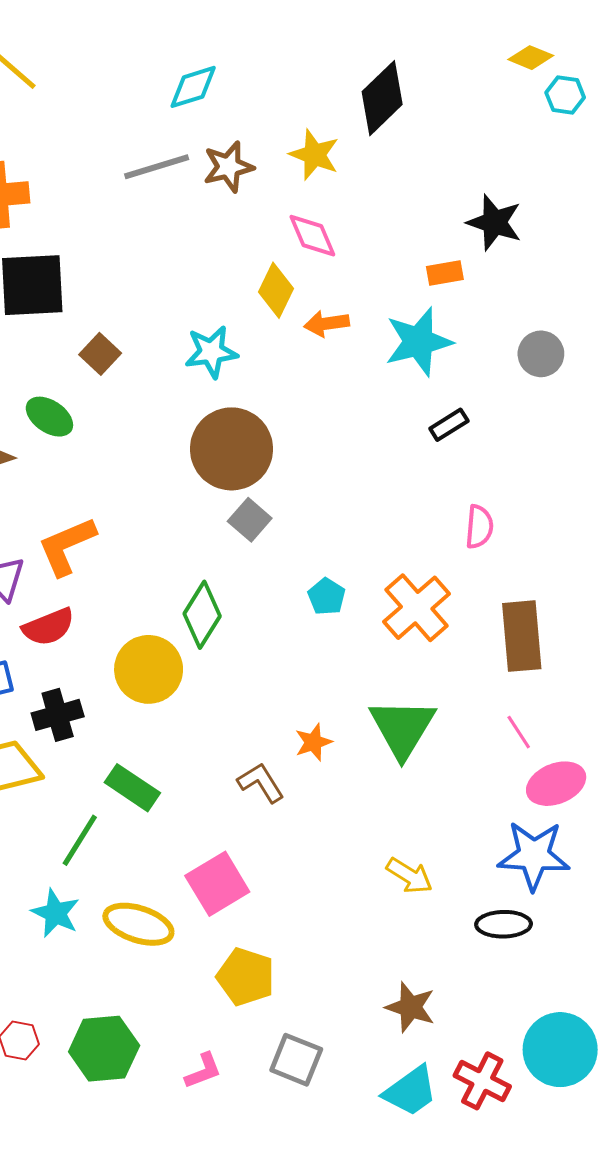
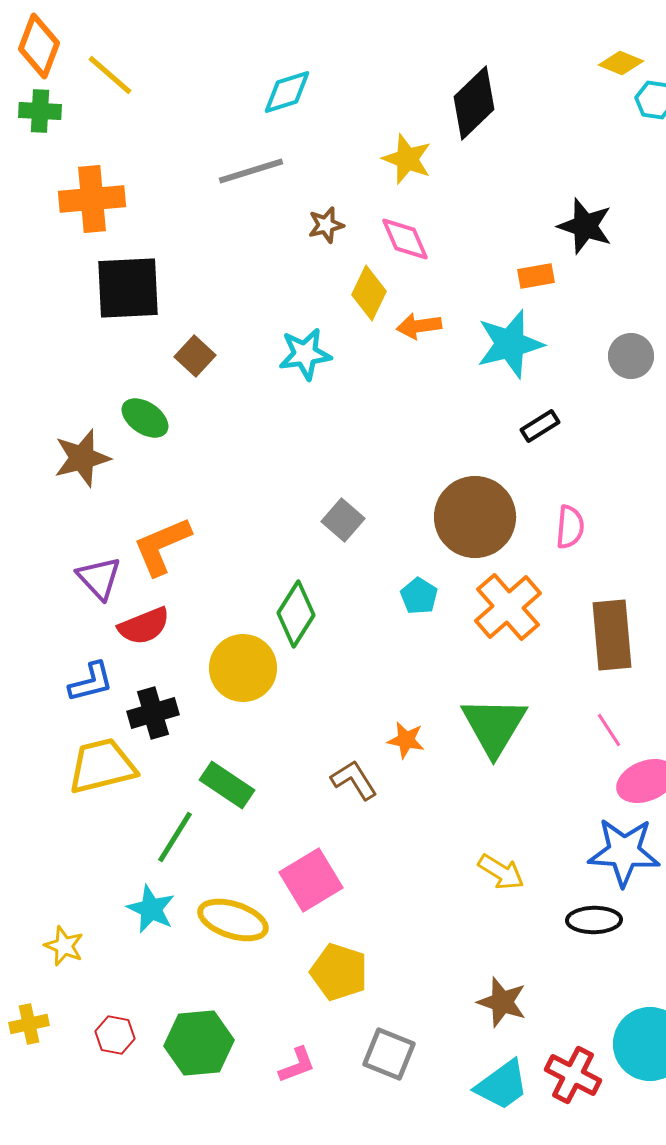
brown star: (228, 167) -> (326, 225), moved, size x0.7
brown circle: (231, 449) -> (475, 517), moved
orange star: (313, 742) -> (406, 740), turned 30

